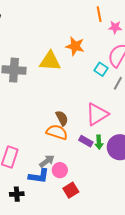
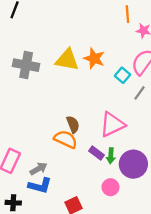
orange star: (75, 46) -> (94, 58), moved
gray arrow: (47, 161) -> (39, 169), moved
pink circle: (60, 170) -> (110, 187), moved

